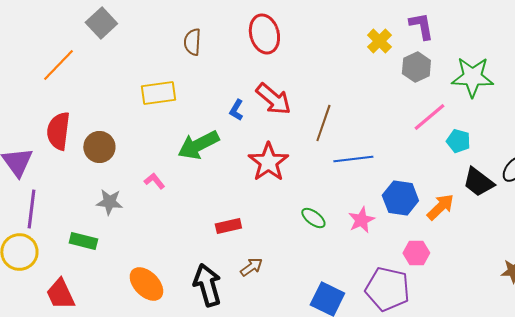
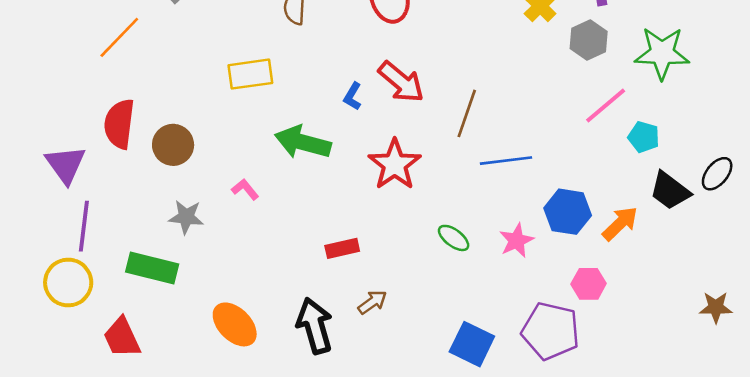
green arrow: (198, 145) -> (303, 142), turned 42
green rectangle: (83, 241) -> (152, 268), size x1.4

